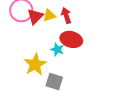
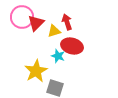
yellow triangle: (49, 15) -> (54, 31), moved

